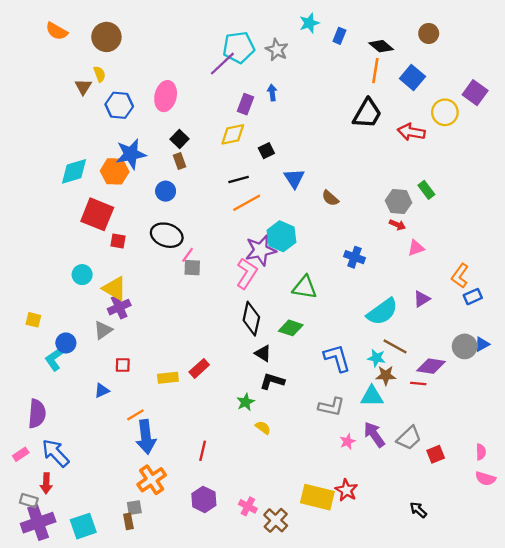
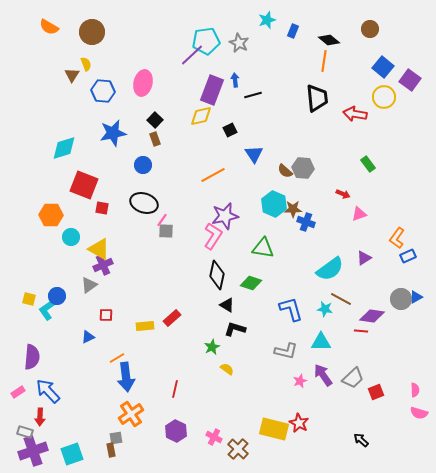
blue square: (412, 78) -> (383, 67), moved
purple rectangle: (246, 104) -> (212, 90), size x1.6
black trapezoid: (367, 113) -> (317, 98), turned -36
orange hexagon: (115, 171) -> (51, 215), moved
black line: (239, 180) -> (253, 95), moved
gray hexagon: (399, 202) -> (303, 168), moved
cyan hexagon: (281, 236) -> (274, 204), moved
yellow square: (33, 320) -> (29, 299), moved
brown star: (386, 375) -> (293, 209), moved

